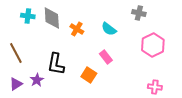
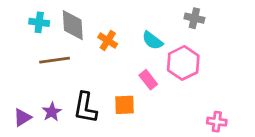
pink hexagon: (153, 45) -> (183, 63), moved
brown line: (16, 53) -> (55, 60), moved, turned -70
black L-shape: (56, 64) -> (85, 108), moved
orange square: (89, 75) -> (124, 105), turned -35

